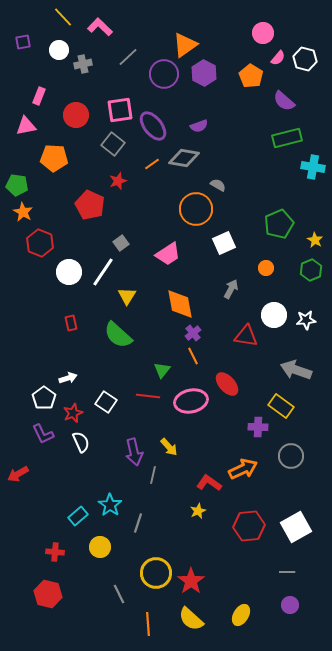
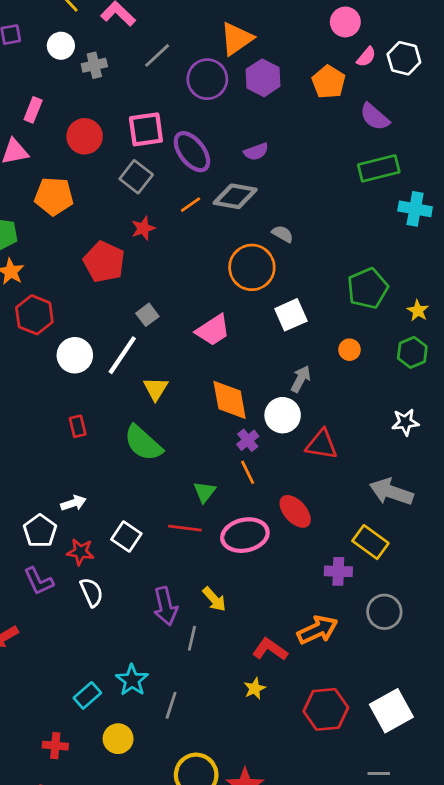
white circle: (274, 315) -> (283, 415), moved
red star: (73, 413) -> (80, 552), turned 30

